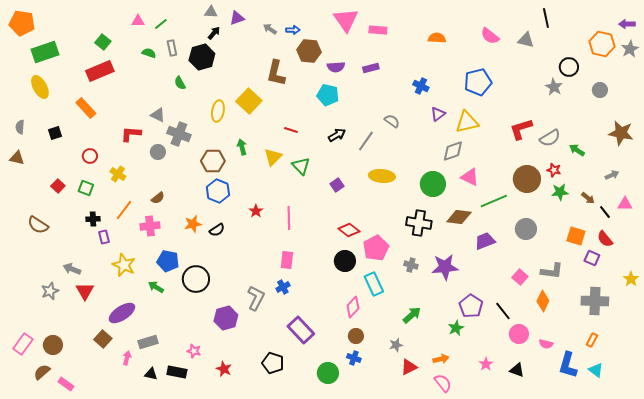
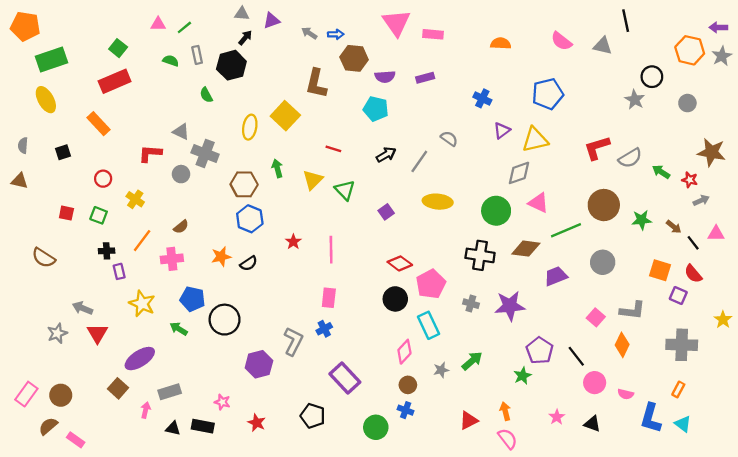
red star: (554, 170) -> (690, 180), moved
red square: (58, 186) -> (66, 213), turned -32
gray star: (396, 345) -> (441, 370), moved
orange arrow: (441, 359) -> (505, 411), turned -91

